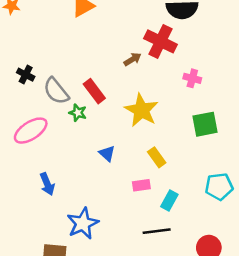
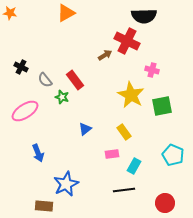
gray semicircle: (56, 91) -> (45, 80), size x0.7
yellow star: (141, 110) -> (131, 95), moved
blue triangle: (107, 153) -> (85, 129), turned 40
cyan pentagon: (219, 187) -> (173, 155), turned 30

